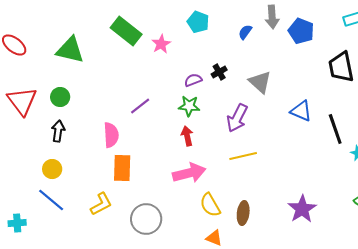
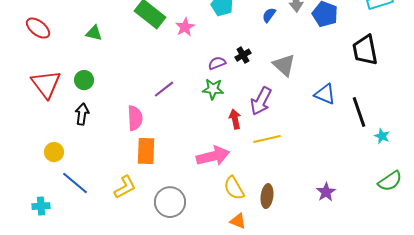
green triangle: (70, 50) -> (94, 33), size x0.6
red arrow: (187, 136) -> (235, 119), moved
yellow circle: (52, 169) -> (54, 152), moved
purple star: (302, 209) -> (326, 192), size x0.7

